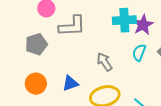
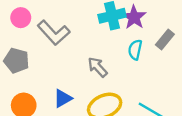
gray L-shape: (72, 26) -> (54, 33), turned 60
gray pentagon: (36, 44) -> (16, 61), turned -30

